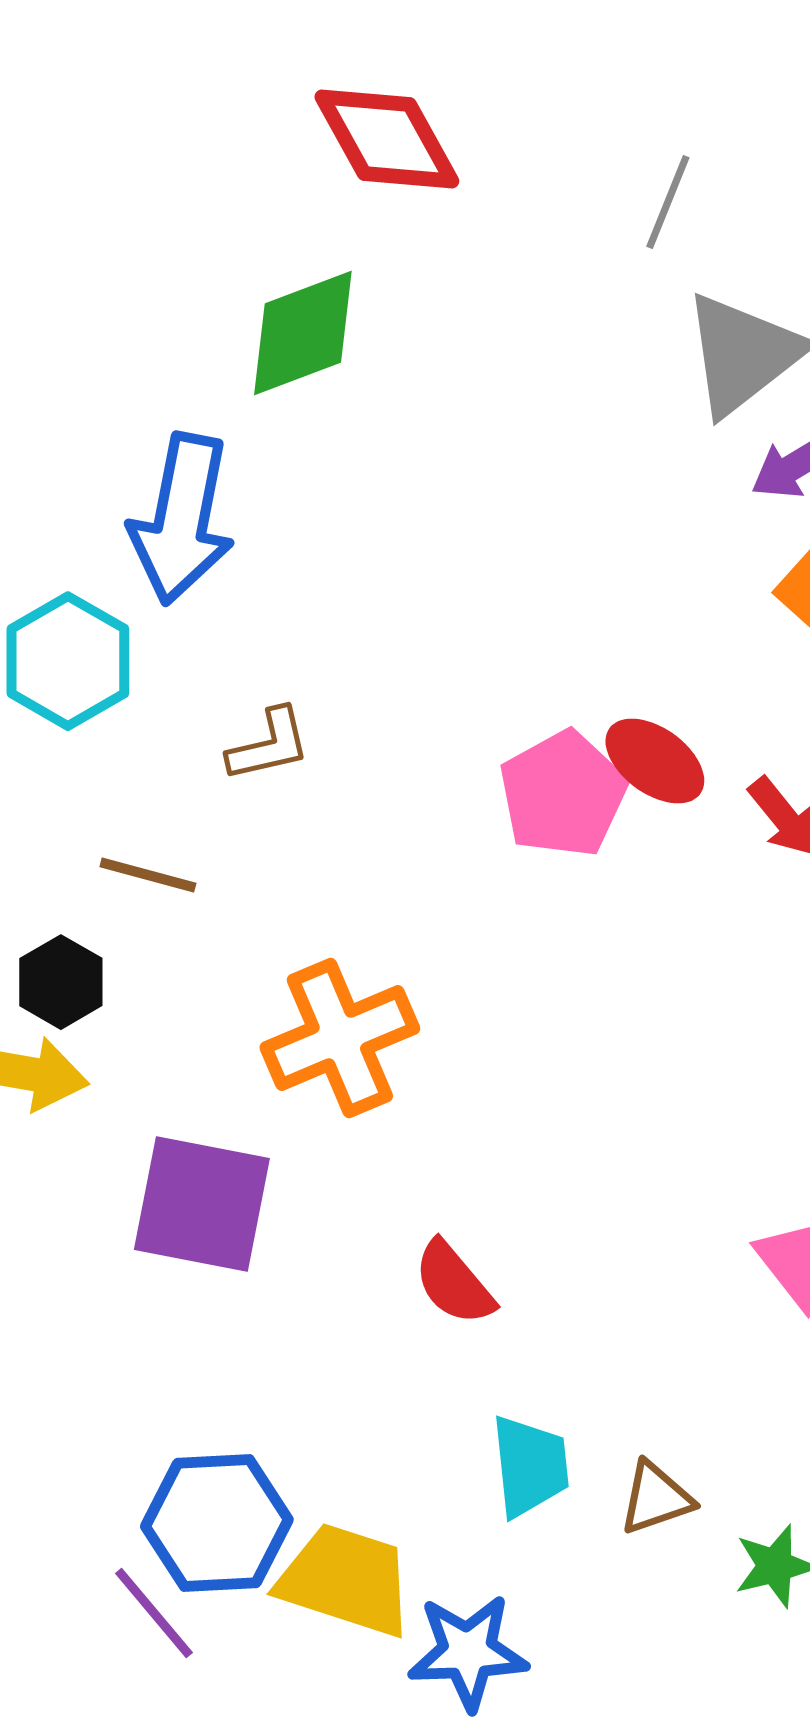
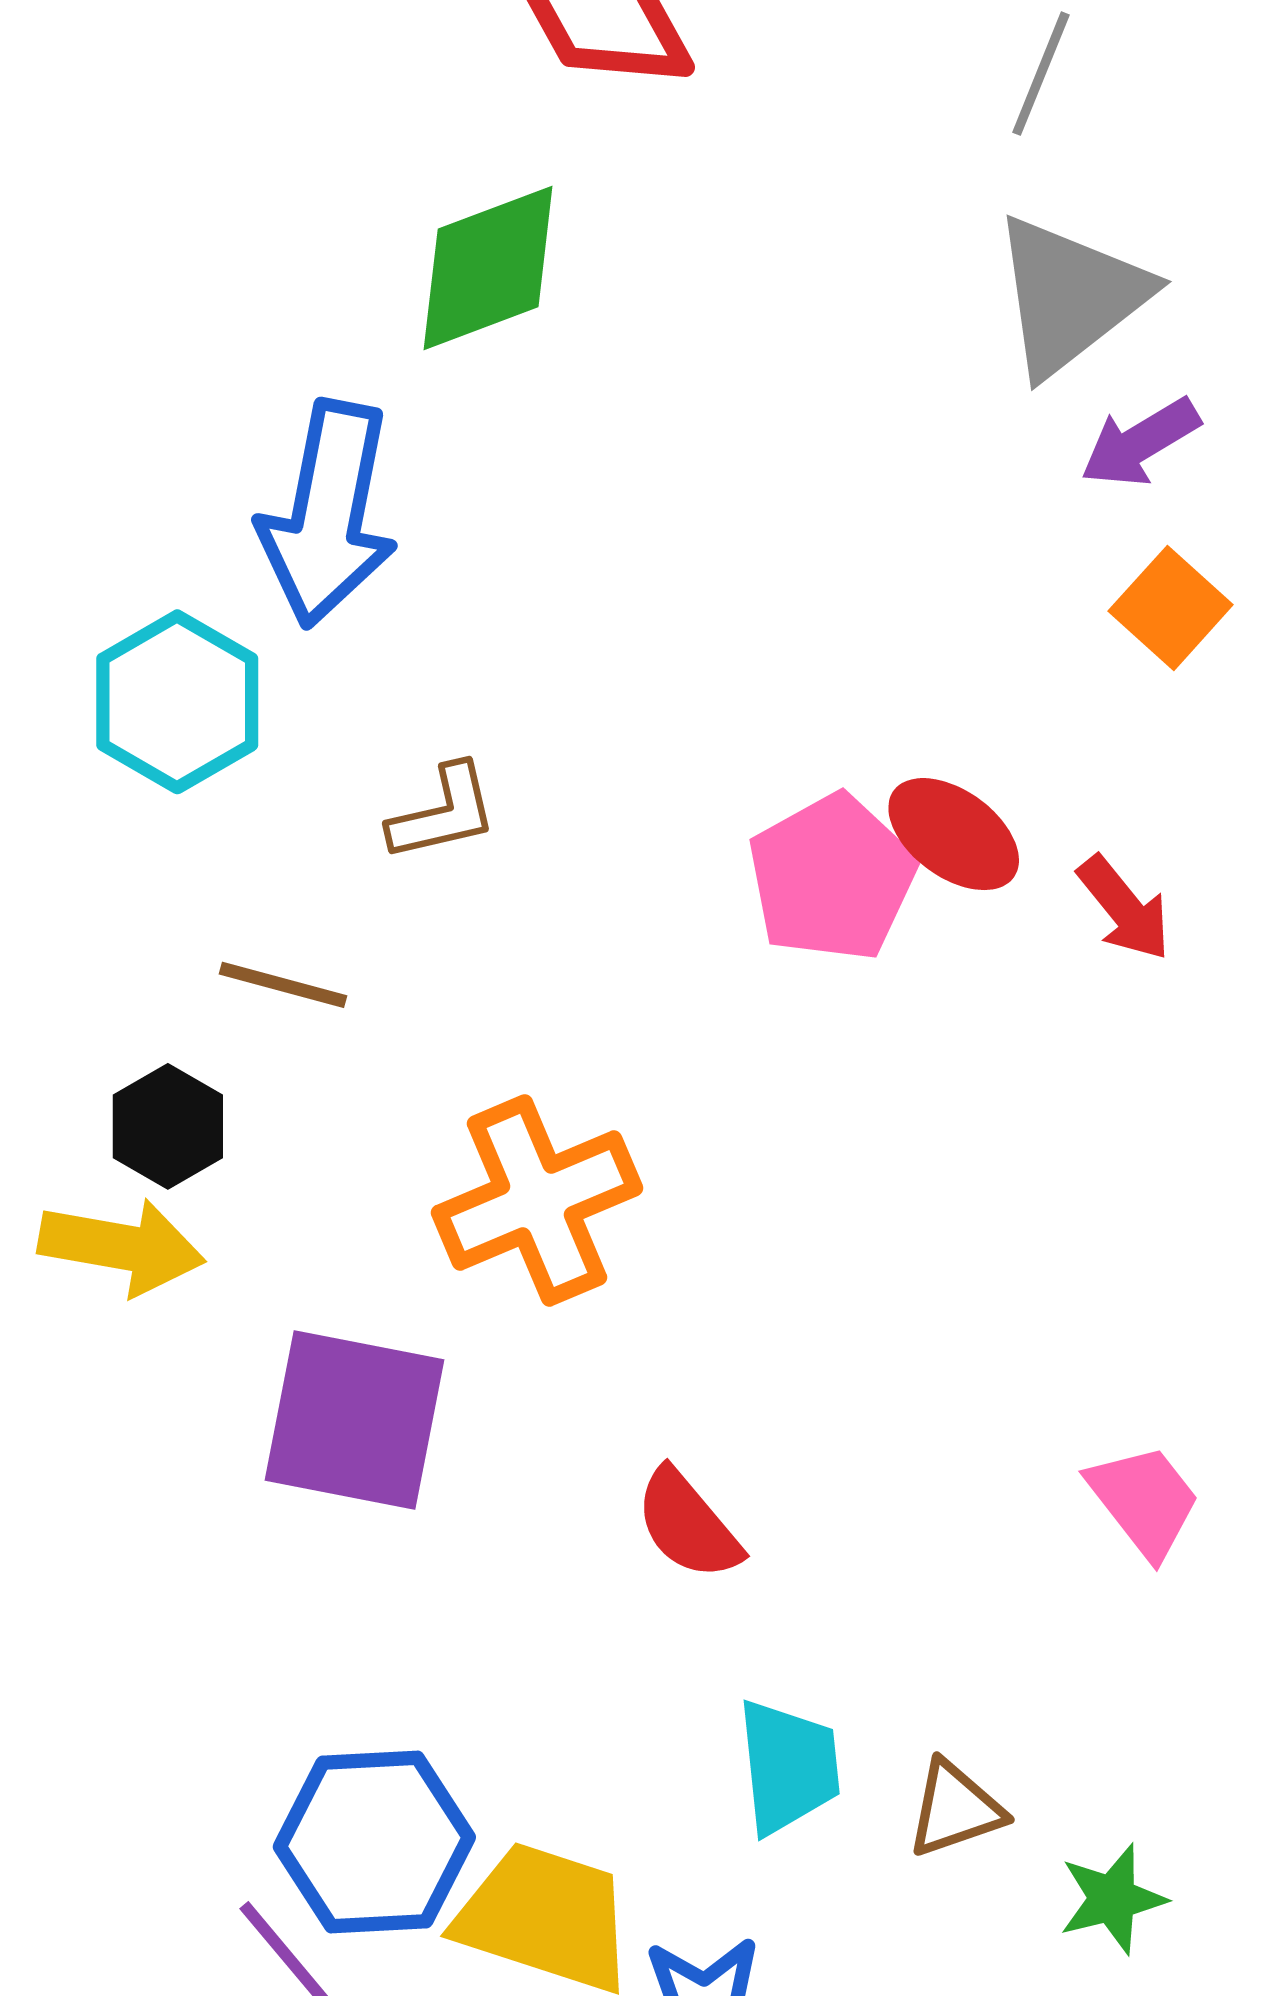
gray line: (668, 202) -> (1041, 74), moved

